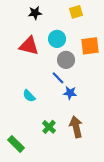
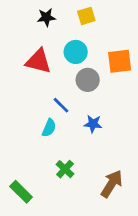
yellow square: (76, 12) -> (86, 16), moved
blue line: (58, 78) -> (61, 105), moved
cyan semicircle: (29, 96) -> (49, 128), moved, turned -112
brown arrow: (76, 127) -> (112, 184), moved, turned 45

